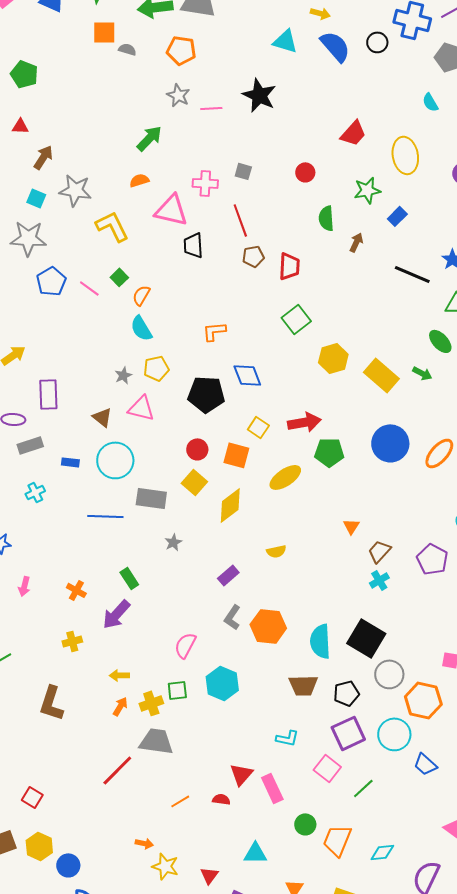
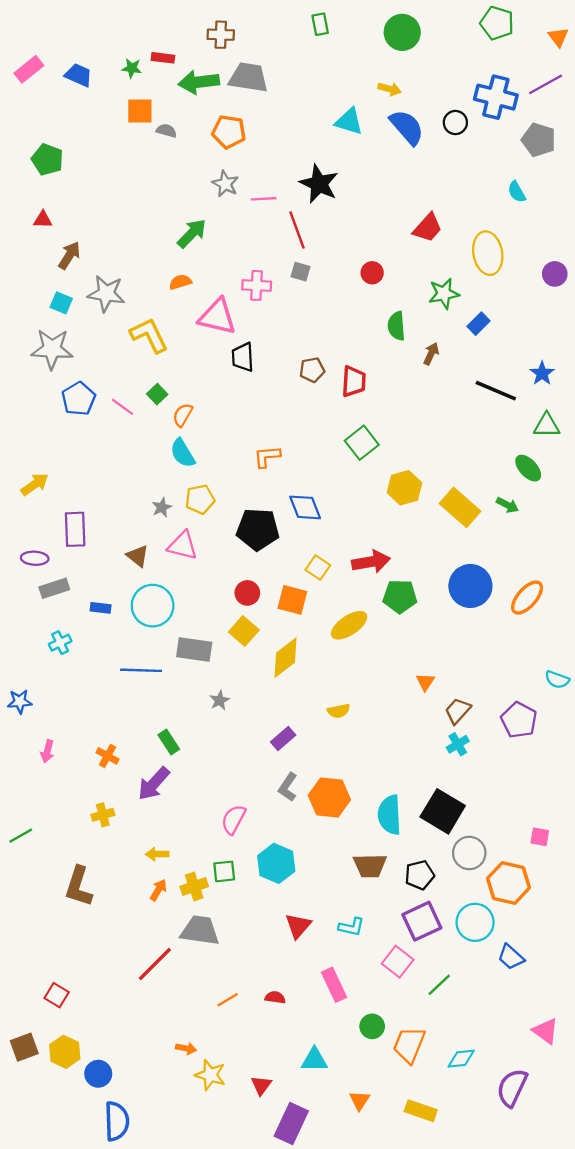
red line: (240, 220) -> (297, 230), moved
red triangle: (241, 774) -> (298, 926), moved

